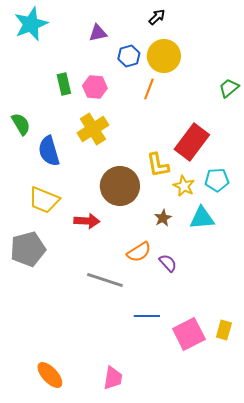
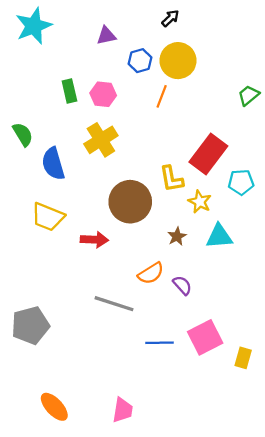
cyan pentagon: (217, 180) -> (241, 182), moved
gray pentagon: (28, 249) -> (30, 325), moved
pink square: (189, 334) -> (205, 337), moved

